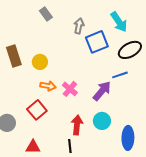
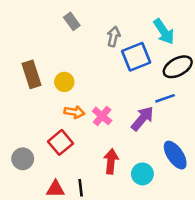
cyan circle: (102, 121) -> (142, 174), moved
blue ellipse: (128, 138) -> (175, 155), moved, turned -35
black line: (70, 146) -> (81, 188), moved

